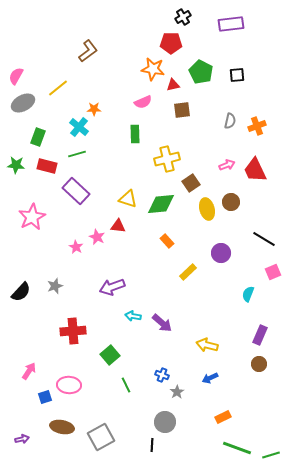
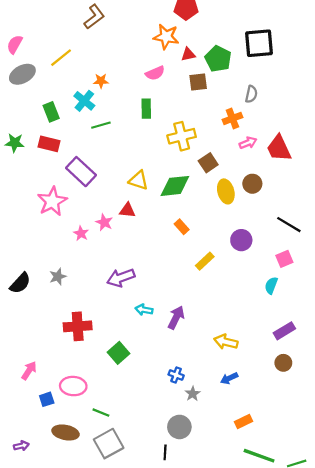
green pentagon: (201, 72) -> (218, 59), moved
black square: (237, 75) -> (259, 43), size x1.8
orange cross: (257, 126) -> (232, 118), moved
green rectangle: (38, 137) -> (51, 112), moved, turned -42
green line: (77, 154) -> (101, 125), moved
pink star: (32, 217) -> (52, 201), moved
pink square: (273, 272) -> (284, 259), moved
purple arrow: (162, 323) -> (176, 317), turned -105
purple rectangle: (260, 335) -> (284, 331), turned 36
green line: (126, 385) -> (101, 413), moved, turned -42

